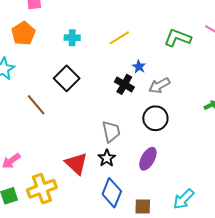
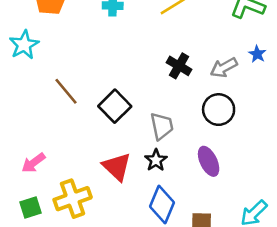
blue star: (139, 67) -> (257, 54), moved
black square: (67, 78) -> (115, 106), moved
purple ellipse: (148, 159) -> (209, 161), turned -55

